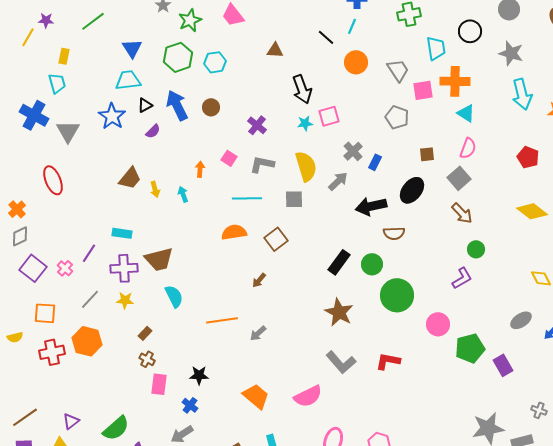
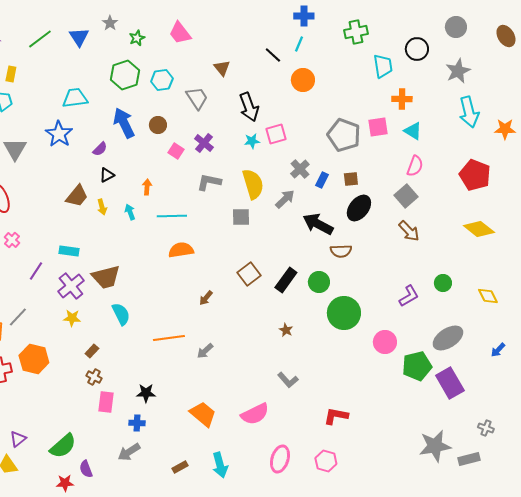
green star: (190, 20) -> (137, 38), size x0.7
blue triangle: (132, 48) -> (79, 37), moved
brown triangle: (275, 50) -> (222, 68), turned 48
gray star: (511, 53) -> (458, 71), turned 30
gray trapezoid: (398, 70) -> (197, 98), moved
orange cross: (455, 81) -> (402, 99), size x0.7
pink square: (423, 90) -> (378, 127), moved
black triangle: (145, 105) -> (107, 175), moved
gray pentagon: (397, 117) -> (344, 135), size x1.4
brown square: (427, 154) -> (351, 179), moved
red pentagon: (528, 157) -> (475, 175), size x1.4
pink square: (229, 158) -> (176, 151), moved
cyan line: (247, 198) -> (172, 216), moved
black arrow: (371, 206) -> (318, 224), turned 40
brown square: (276, 239) -> (249, 274), moved
green circle: (476, 249) -> (443, 283), moved
pink cross: (65, 268) -> (12, 240), moved
purple cross: (124, 268) -> (71, 286), turned -36
gray line: (90, 299) -> (18, 317), moved
brown star: (339, 312) -> (286, 330), size x0.5
gray ellipse: (521, 320) -> (448, 338), moved, size x1.4
red L-shape: (388, 361) -> (336, 416), moved
gray L-shape: (341, 362) -> (288, 380), size x0.7
purple rectangle: (503, 365) -> (450, 383), size x1.4
blue cross: (190, 405) -> (137, 423), turned -35

